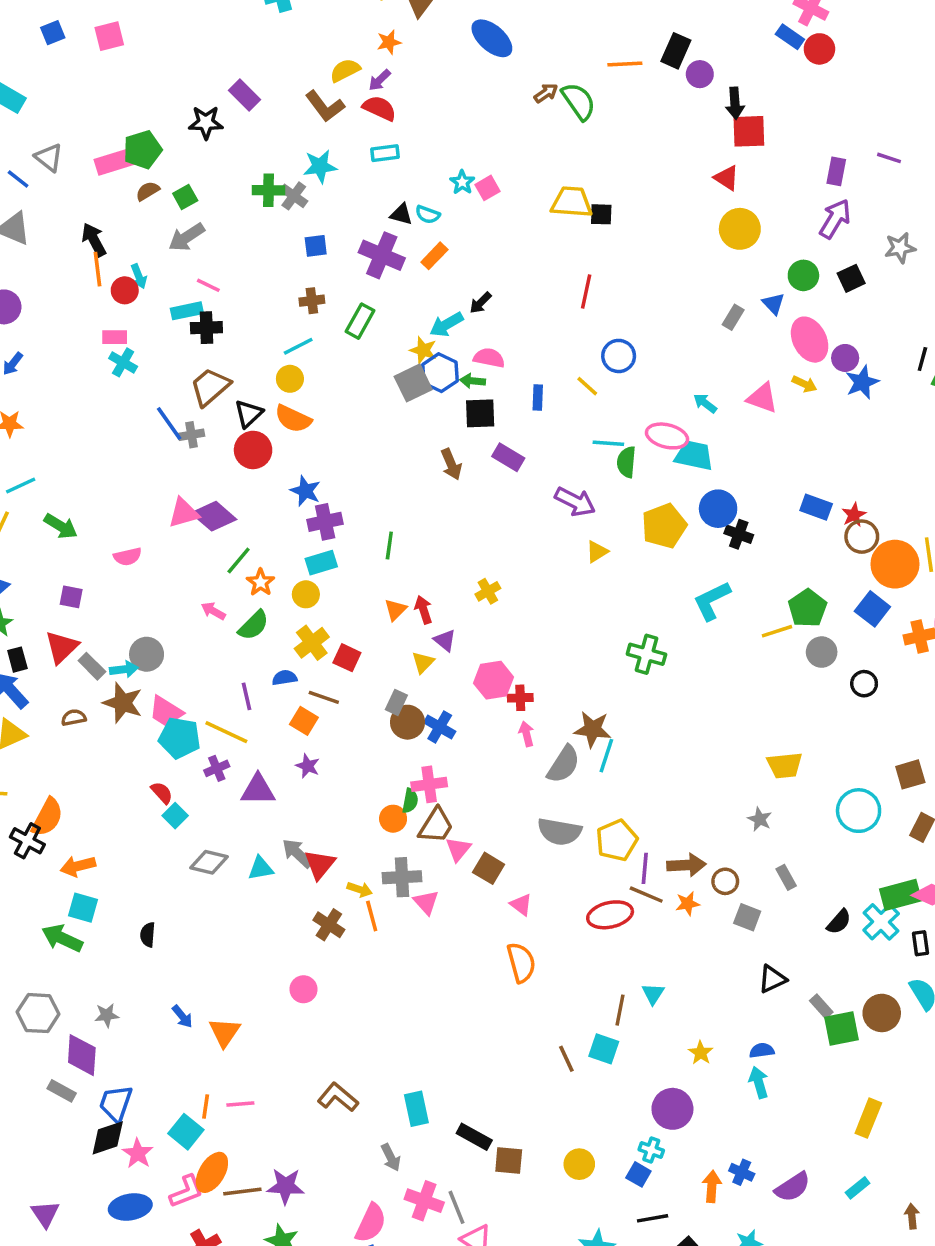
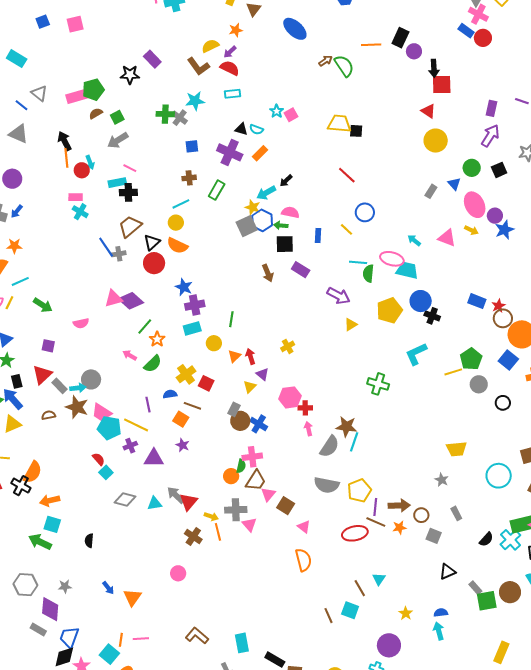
red line: (586, 292) -> (347, 175), turned -60
yellow circle: (306, 594) -> (214, 343), moved
brown line: (620, 1010) -> (360, 588), turned -42

